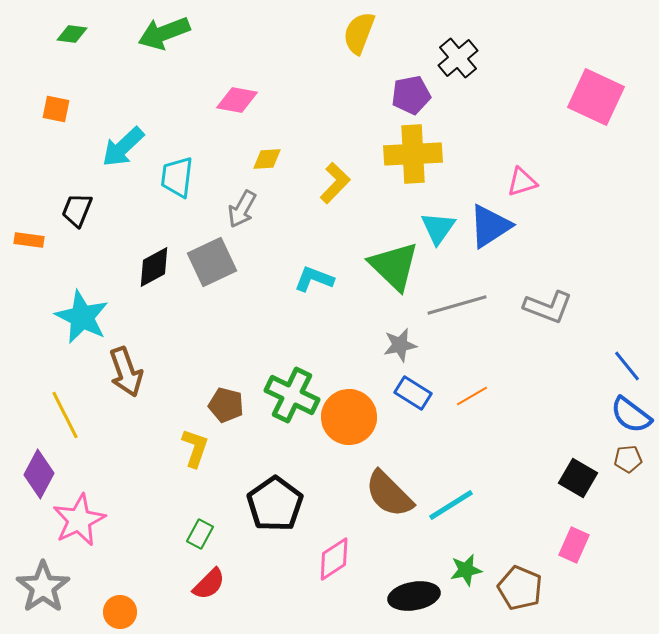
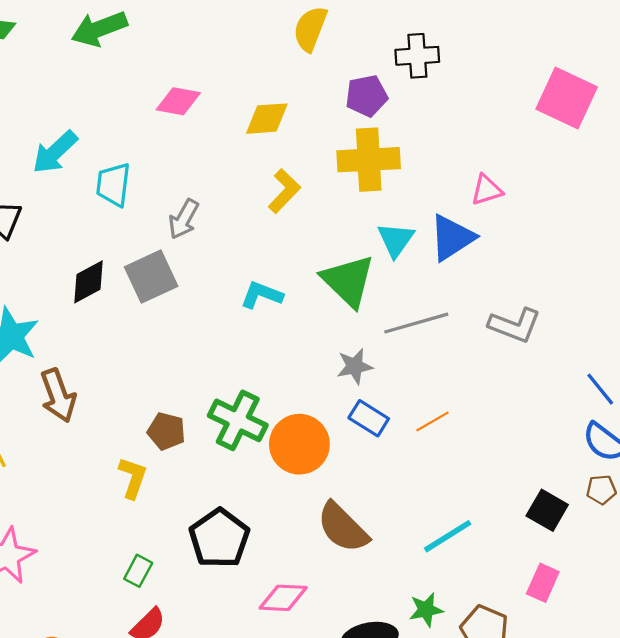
black cross: (458, 58) -> (417, 56), turned 36
yellow diamond: (267, 159) -> (267, 119), moved, size x1.4
cyan line: (451, 505) -> (448, 536), moved
pink diamond: (334, 559) -> (283, 598), turned 36

